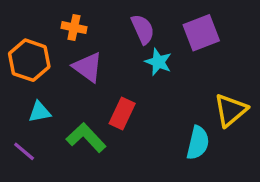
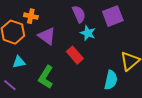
orange cross: (74, 28) -> (31, 16), moved
red rectangle: (122, 114) -> (75, 55), moved, turned -66
green L-shape: (86, 138) -> (46, 77), turned -105

